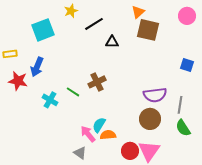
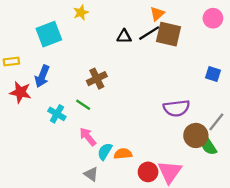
black line: (94, 24) -> (149, 33), moved
black triangle: (112, 42) -> (124, 36), moved
brown cross: (97, 82) -> (97, 79), moved
gray line: (180, 105) -> (216, 122), moved, turned 30
brown circle: (150, 119) -> (196, 135), moved
cyan semicircle: (99, 125) -> (105, 151), moved
pink arrow: (88, 134) -> (88, 137), moved

